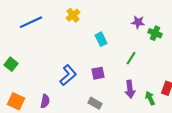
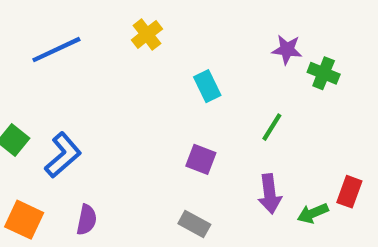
purple square: (98, 73) -> (201, 159), turned 32
blue L-shape: (68, 75) -> (63, 155), moved
green arrow: (150, 98) -> (313, 213), turned -88

